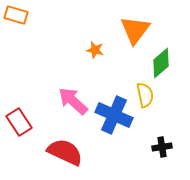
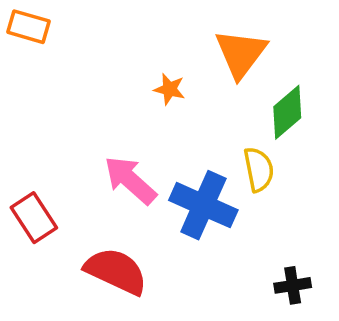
black cross: (162, 147) -> (293, 285), moved

